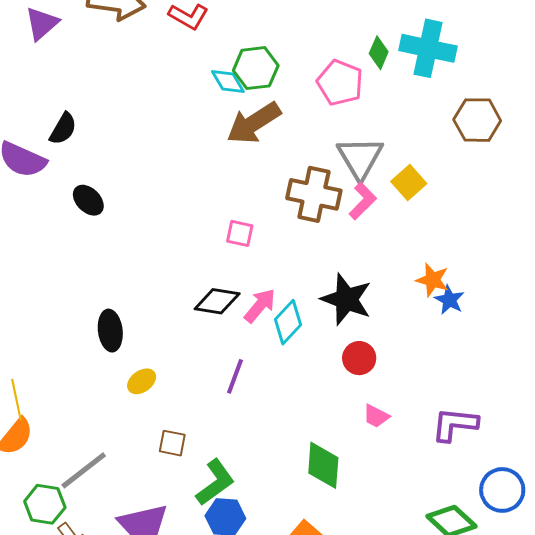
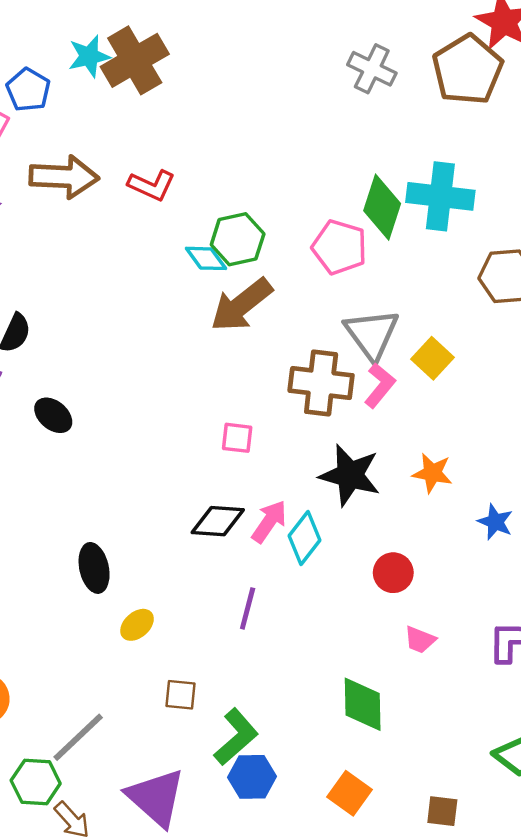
green diamond: (379, 53) -> (382, 207), size x1.6
orange star: (433, 280) -> (432, 473), moved
black star: (346, 299) -> (350, 475), moved
blue star: (449, 300) -> (495, 522), moved

